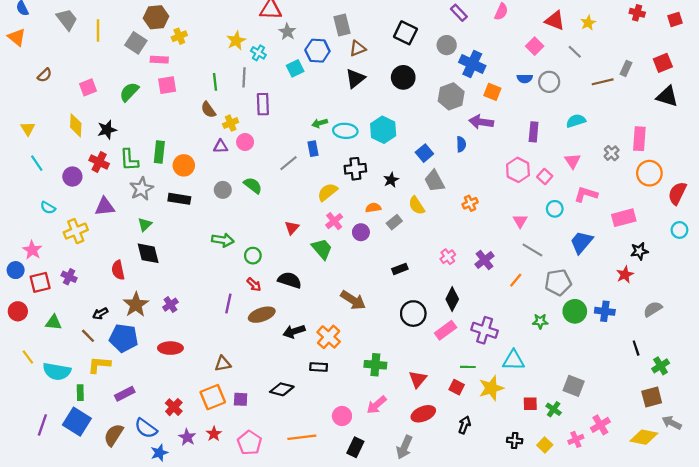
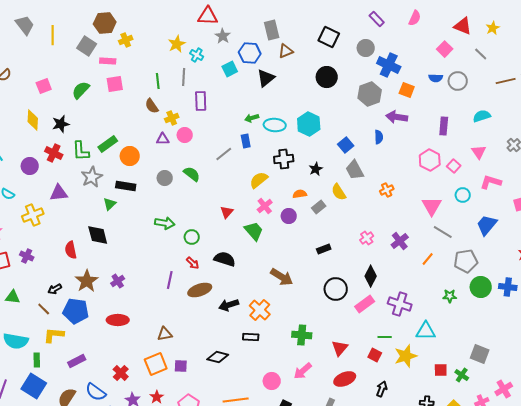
black triangle: (355, 78) -> (266, 78), moved
green rectangle: (159, 152) -> (108, 144), turned 48
pink triangle: (520, 221) -> (432, 206), size x1.5
green triangle: (145, 224) -> (110, 204), moved

